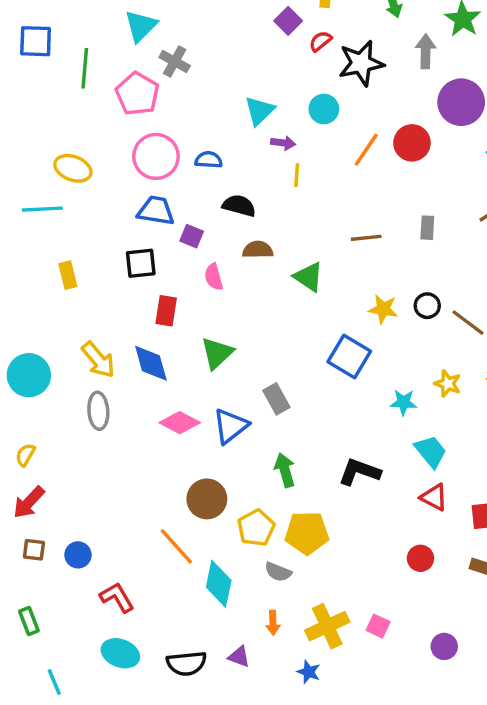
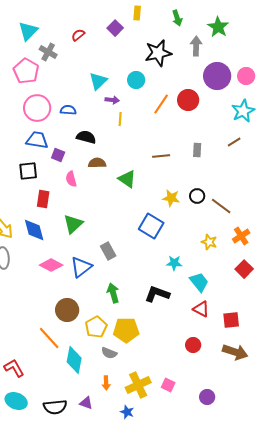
red semicircle: (320, 41) -> (78, 35), moved
cyan star: (404, 402) -> (174, 263), moved

